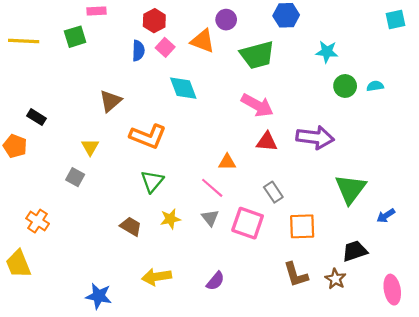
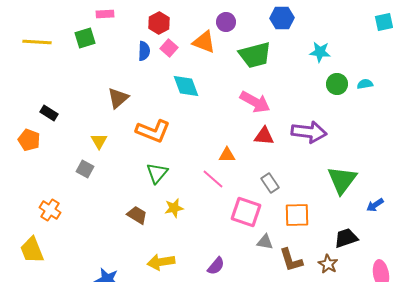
gray triangle: (210, 218) -> (265, 242), moved, turned -42

